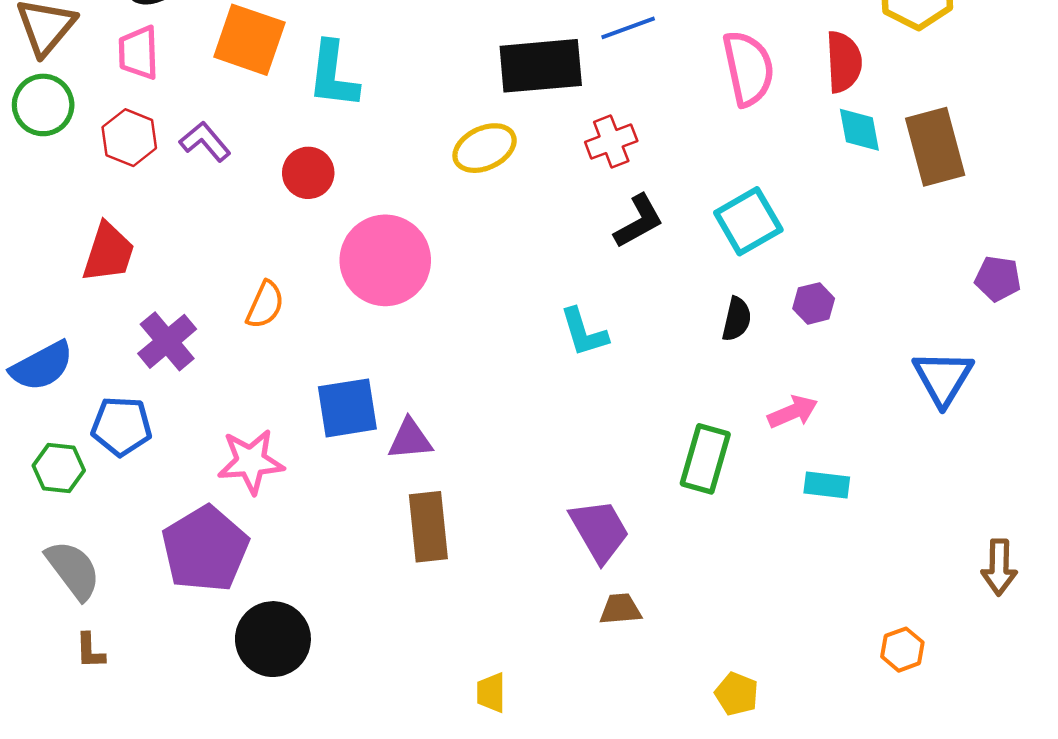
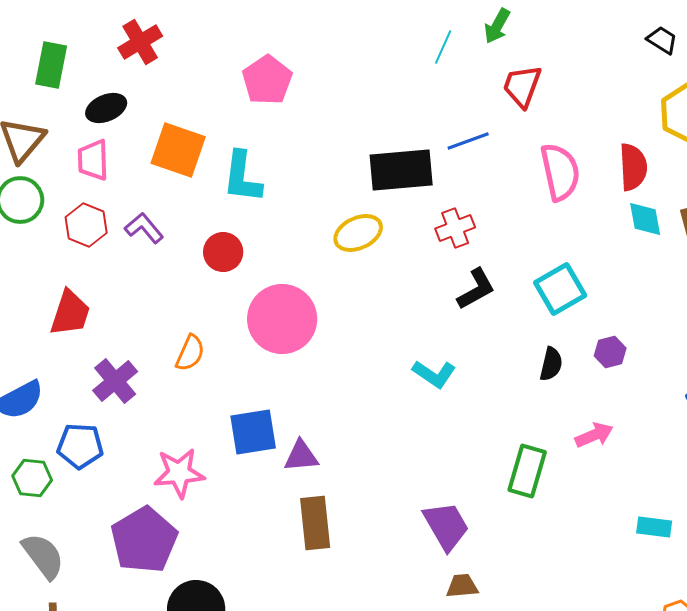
cyan L-shape: (584, 332) -> (434, 374), turned -39
cyan rectangle: (827, 485) -> (654, 527), moved

